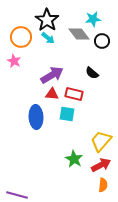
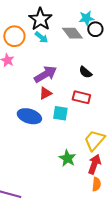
black circle: (102, 41) -> (95, 29), moved
red triangle: (52, 94) -> (45, 93), turned -32
red rectangle: (74, 94) -> (81, 97), moved
blue ellipse: (36, 117) -> (29, 116), turned -70
red arrow: (101, 165) -> (94, 164), turned -42

